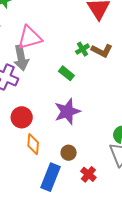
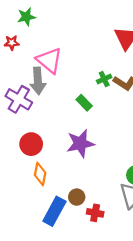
pink triangle: (30, 38) -> (49, 60), turned 48
brown circle: (69, 153) -> (77, 197), moved
red cross: (88, 174) -> (95, 213), turned -35

